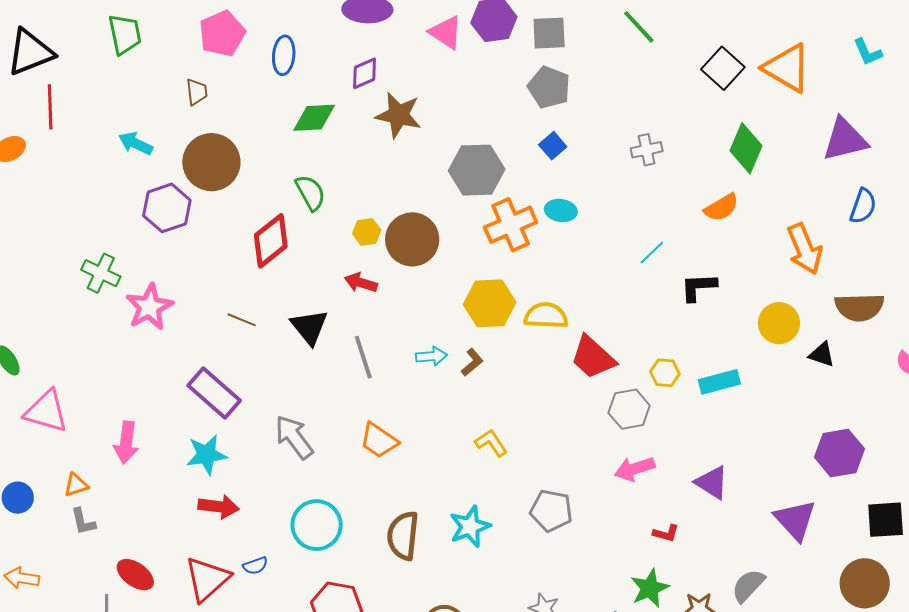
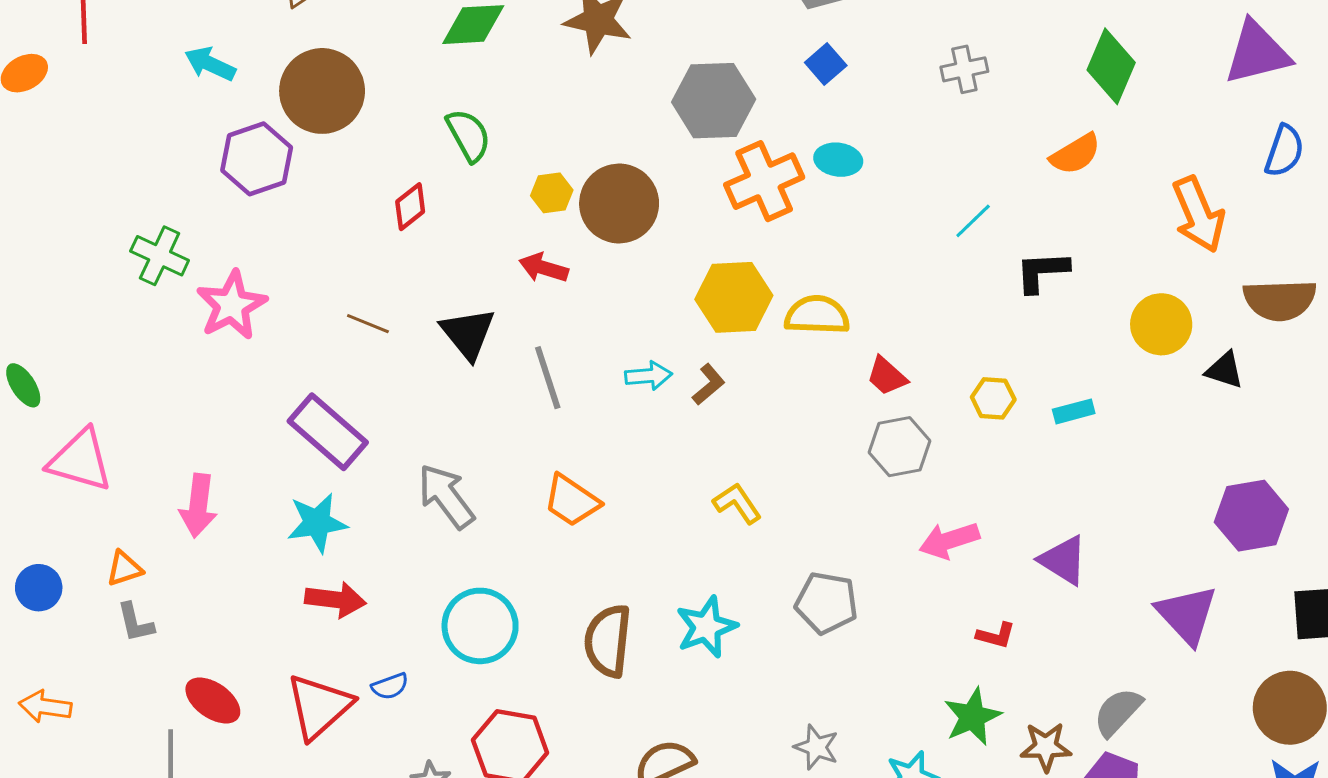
red diamond: (271, 241) -> (410, 207), size x0.6
red trapezoid: (593, 357) -> (887, 376), size x0.6
cyan rectangle: (719, 382) -> (1074, 411), size x0.7
gray hexagon: (629, 409) -> (900, 447), moved

